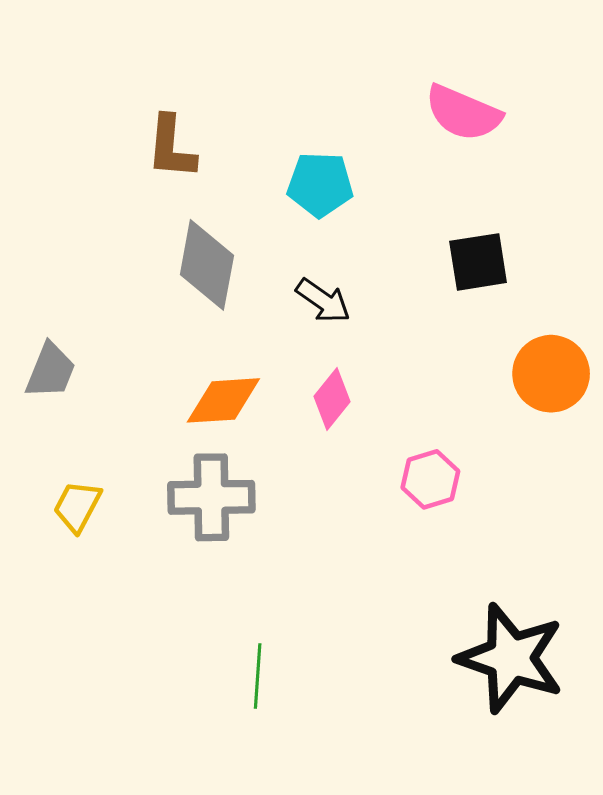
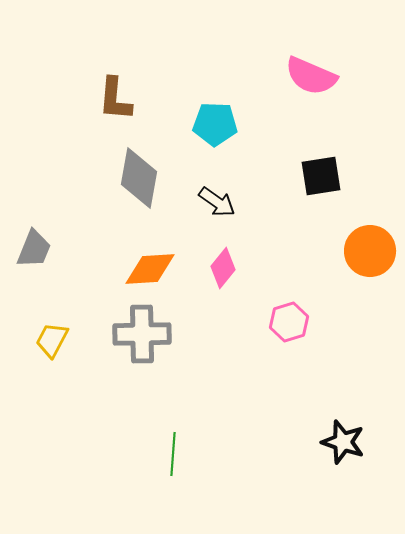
black star: (511, 658) -> (343, 442), size x0.6

